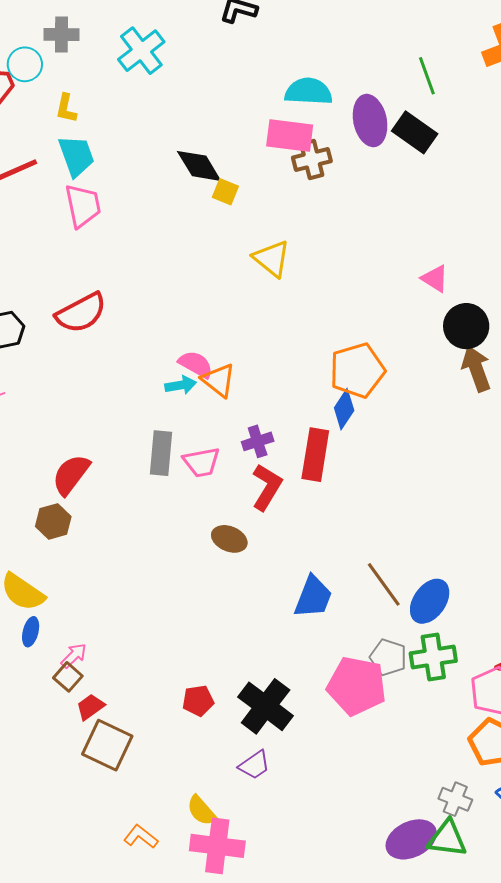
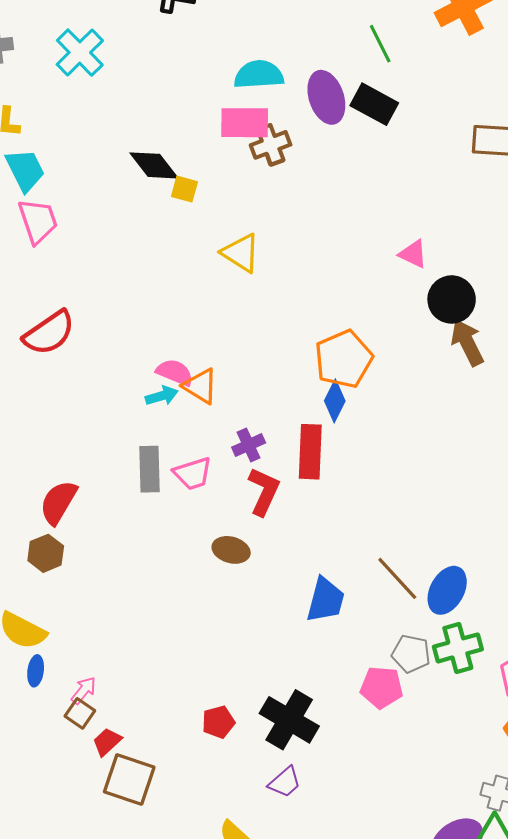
pink pentagon: (357, 686) -> (382, 687), size x0.7

